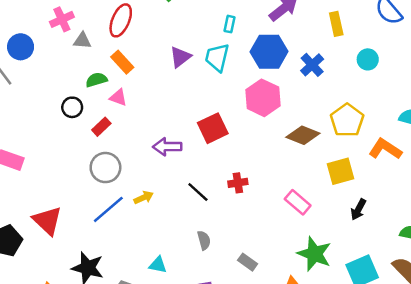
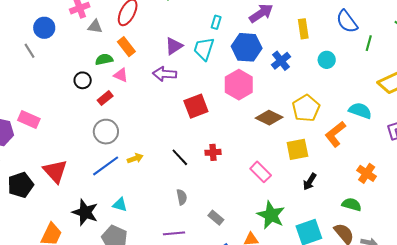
purple arrow: (167, 147) -> (165, 74), moved
orange L-shape: (385, 149) -> (335, 134), turned -76
cyan triangle: (158, 265) -> (120, 205), moved

